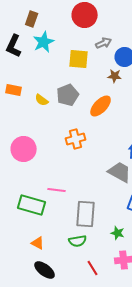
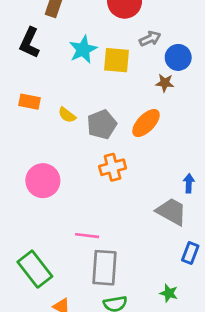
cyan star: (44, 42) -> (83, 49), moved
gray pentagon: (68, 95) -> (102, 124), moved
green rectangle: (32, 205) -> (35, 269), moved, turned 36
gray rectangle: (86, 214) -> (104, 268), moved

